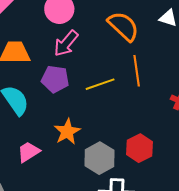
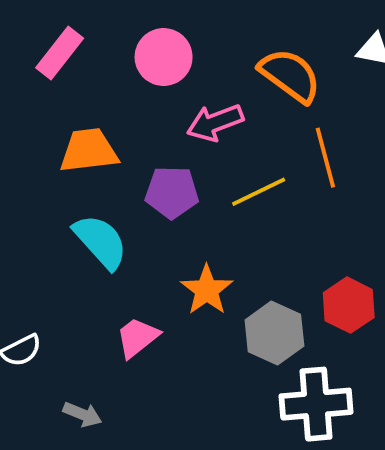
pink arrow: (66, 43) -> (215, 123), moved, turned 36

